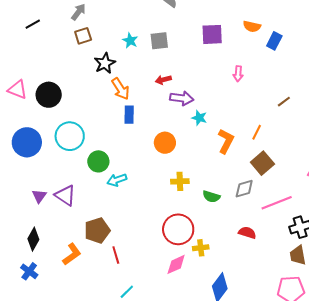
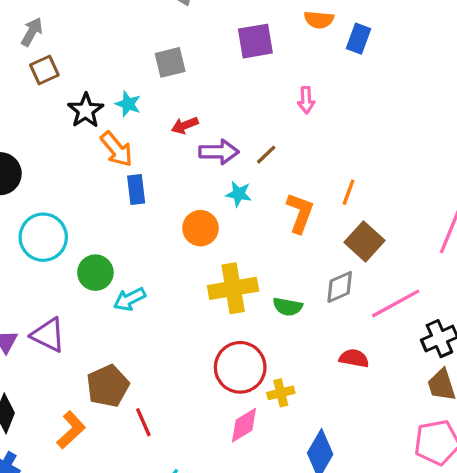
cyan star: (130, 41) -> (128, 104), moved
brown line: (284, 102) -> (266, 155), moved
cyan star: (199, 118) -> (239, 194), moved
yellow cross: (180, 181) -> (233, 288), size x1.6

